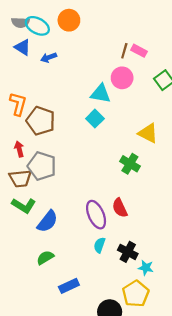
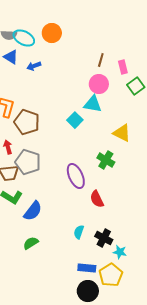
pink rectangle: (139, 51) -> (123, 67), moved, turned 48
cyan triangle: (101, 94) -> (93, 104), moved
purple ellipse: (96, 215) -> (76, 176), moved
blue rectangle: (69, 286) -> (87, 268), moved, turned 30

